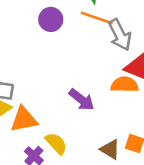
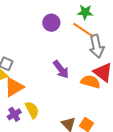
purple arrow: (82, 100) -> (61, 69), moved
orange triangle: (24, 119) -> (14, 87), turned -35

